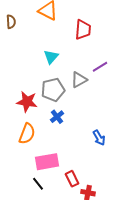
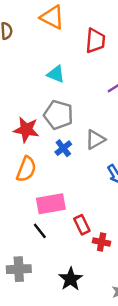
cyan triangle: (51, 57) -> (56, 74), turned -49
gray triangle: (79, 80) -> (95, 140), moved
gray pentagon: (53, 90) -> (58, 115), turned 30

